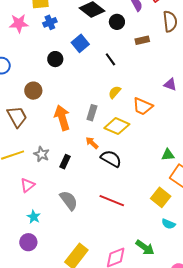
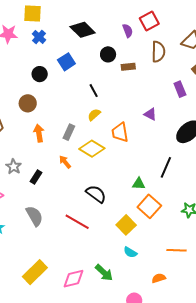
blue cross: (50, 22) -> (39, 37), turned -32
black circle: (117, 22) -> (108, 54), moved
black line: (110, 59) -> (94, 91), moved
brown circle: (33, 91) -> (28, 103), moved
orange trapezoid: (143, 106) -> (120, 132), turned 50
orange arrow: (62, 118) -> (39, 133), size x0.7
black semicircle: (111, 159) -> (96, 194), moved

